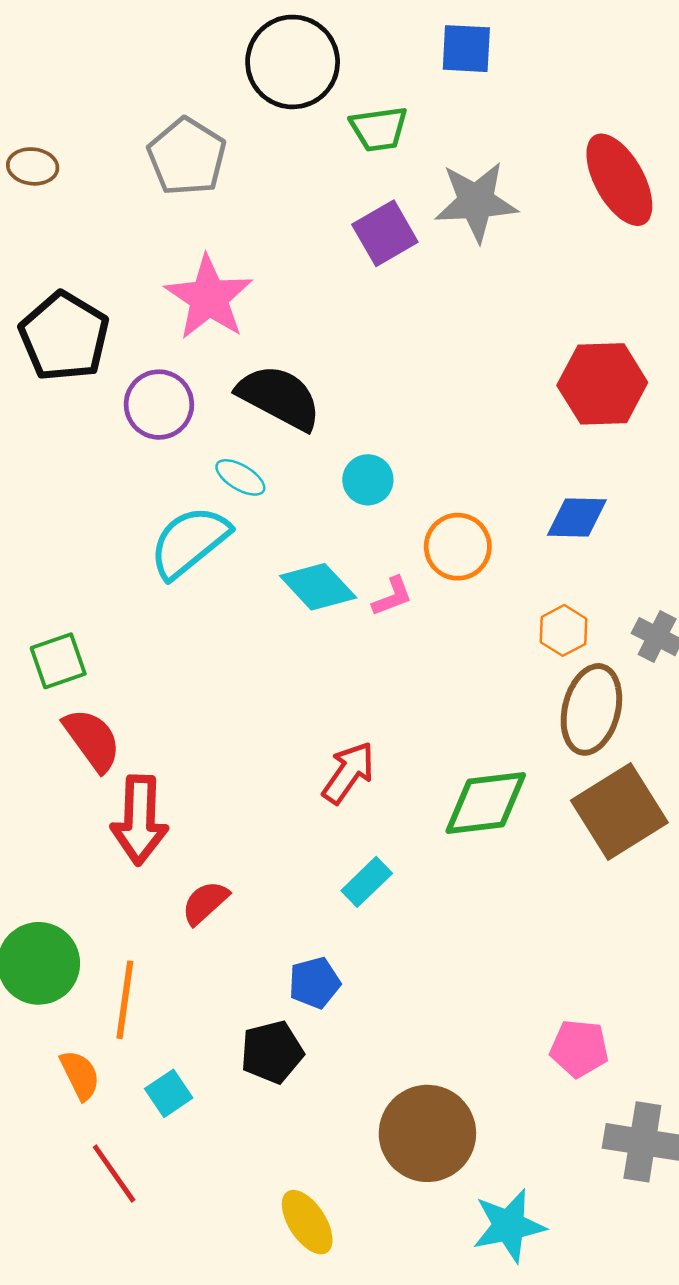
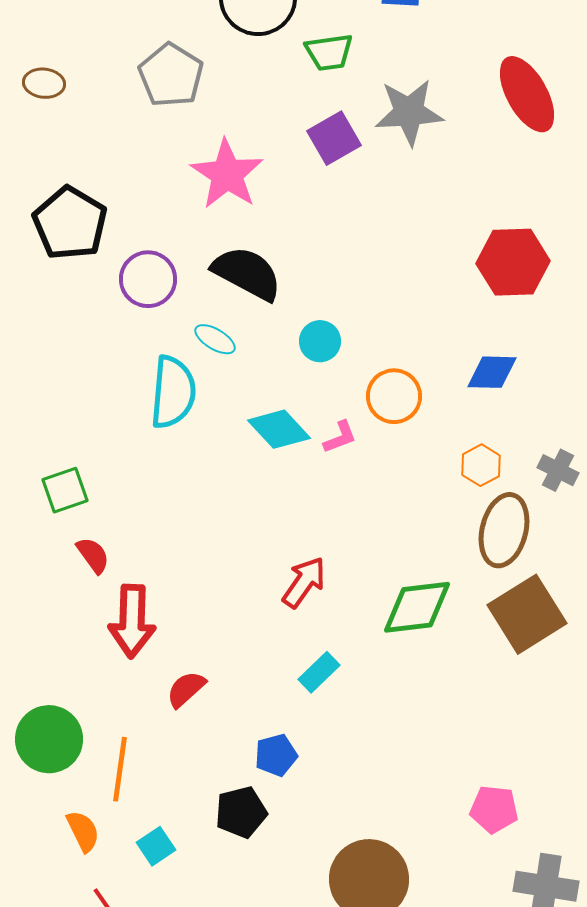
pink star: (209, 298) -> (227, 174), moved
cyan semicircle: (189, 542) -> (173, 392), turned 134
red semicircle: (92, 740) -> (93, 555), size x0.7

